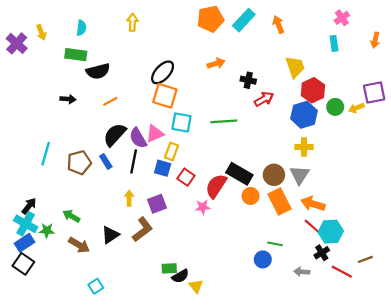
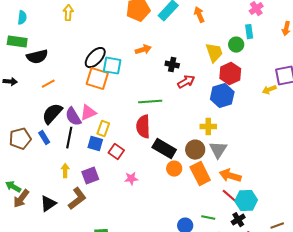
green circle: (335, 107) -> (236, 45), moved
cyan square: (182, 122) -> (112, 66), moved
yellow cross: (304, 147) -> (208, 127), moved
red semicircle: (216, 186) -> (143, 127), moved, turned -35
green line: (275, 244) -> (208, 218), moved
brown arrow: (79, 245) -> (21, 199), moved, turned 96

